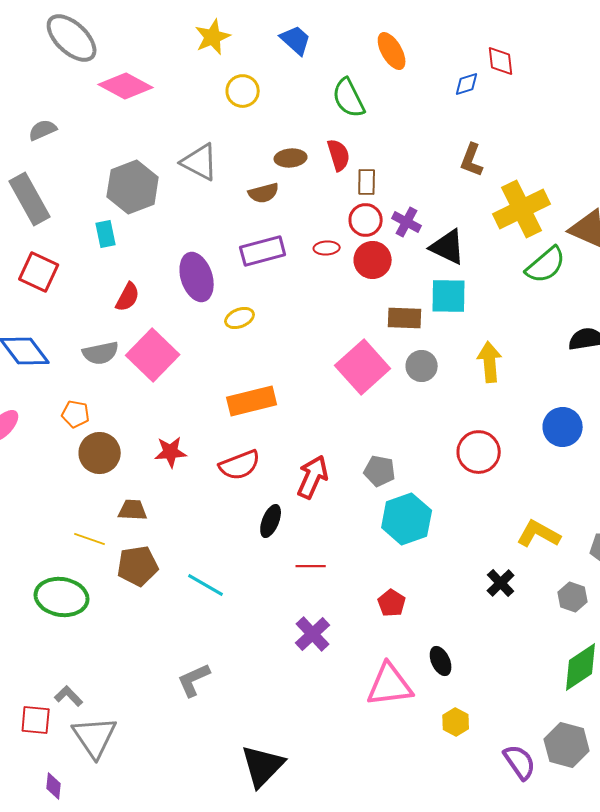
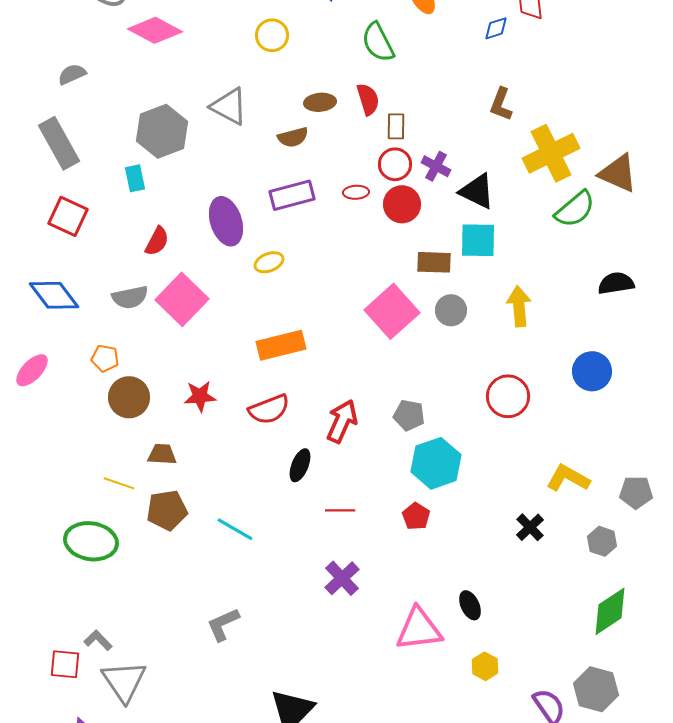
red pentagon: (392, 603) -> (416, 516), moved

